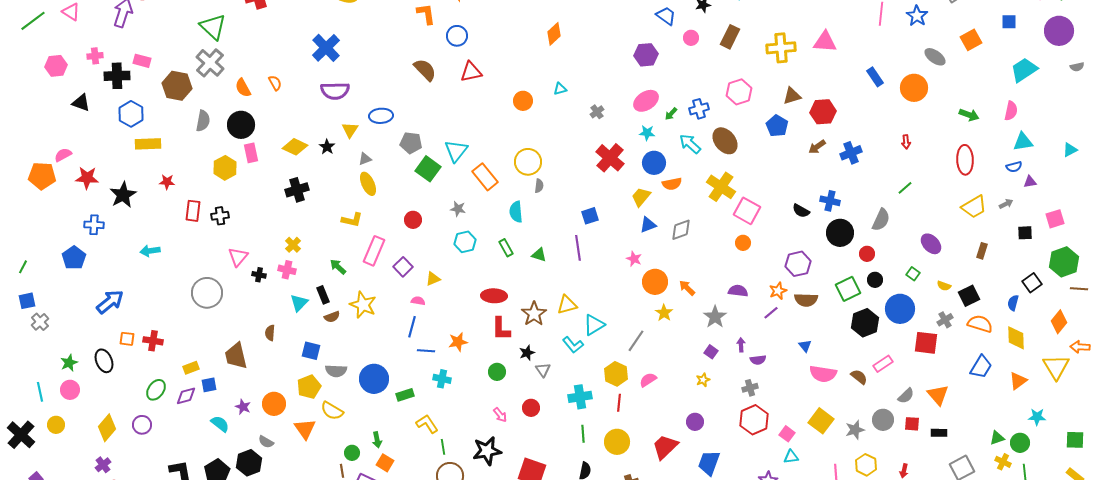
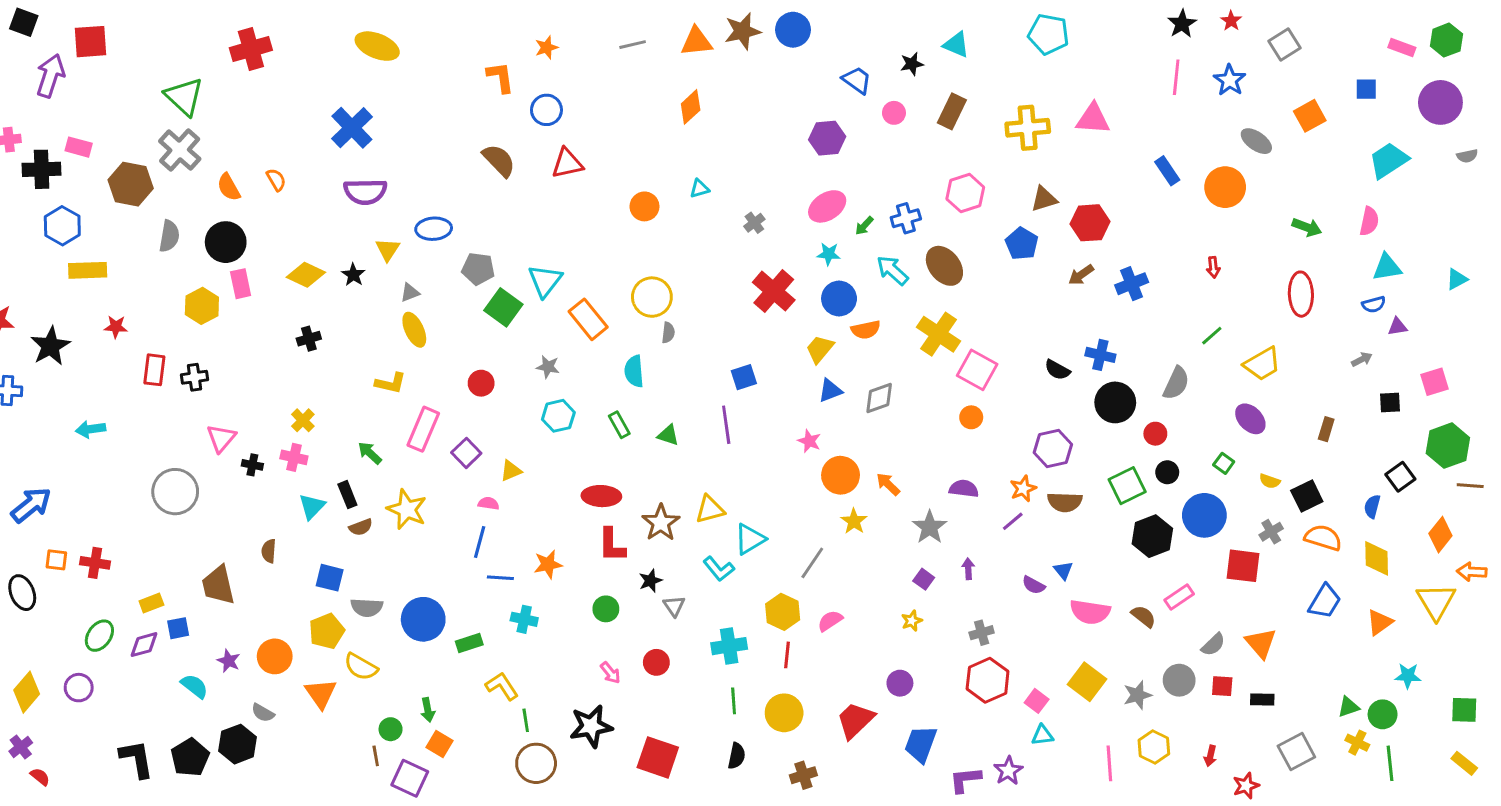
black cross: (297, 190) -> (309, 339), size x0.7
yellow trapezoid: (974, 207) -> (1262, 364), moved
purple semicircle: (758, 360) -> (1034, 585), moved, turned 35

